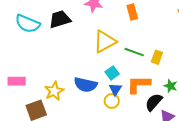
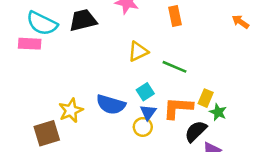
yellow triangle: (105, 42) -> (138, 51), size x0.7
yellow rectangle: (157, 57) -> (206, 98), moved
pink rectangle: (17, 81) -> (30, 44), moved

